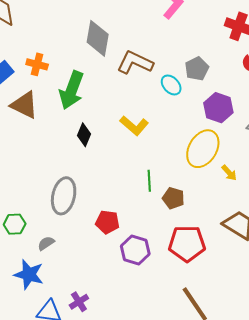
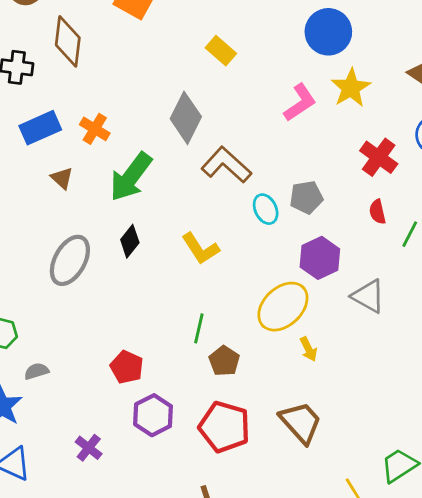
brown triangle: (24, 105) -> (62, 178), size x0.6
gray ellipse: (64, 196) -> (70, 260), moved
purple cross: (79, 302) -> (89, 448), moved, turned -36

